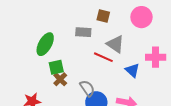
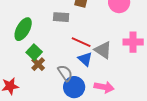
gray triangle: (115, 44) -> (103, 50), moved
green square: (56, 67) -> (34, 52), turned -35
blue triangle: (132, 70) -> (85, 59), moved

